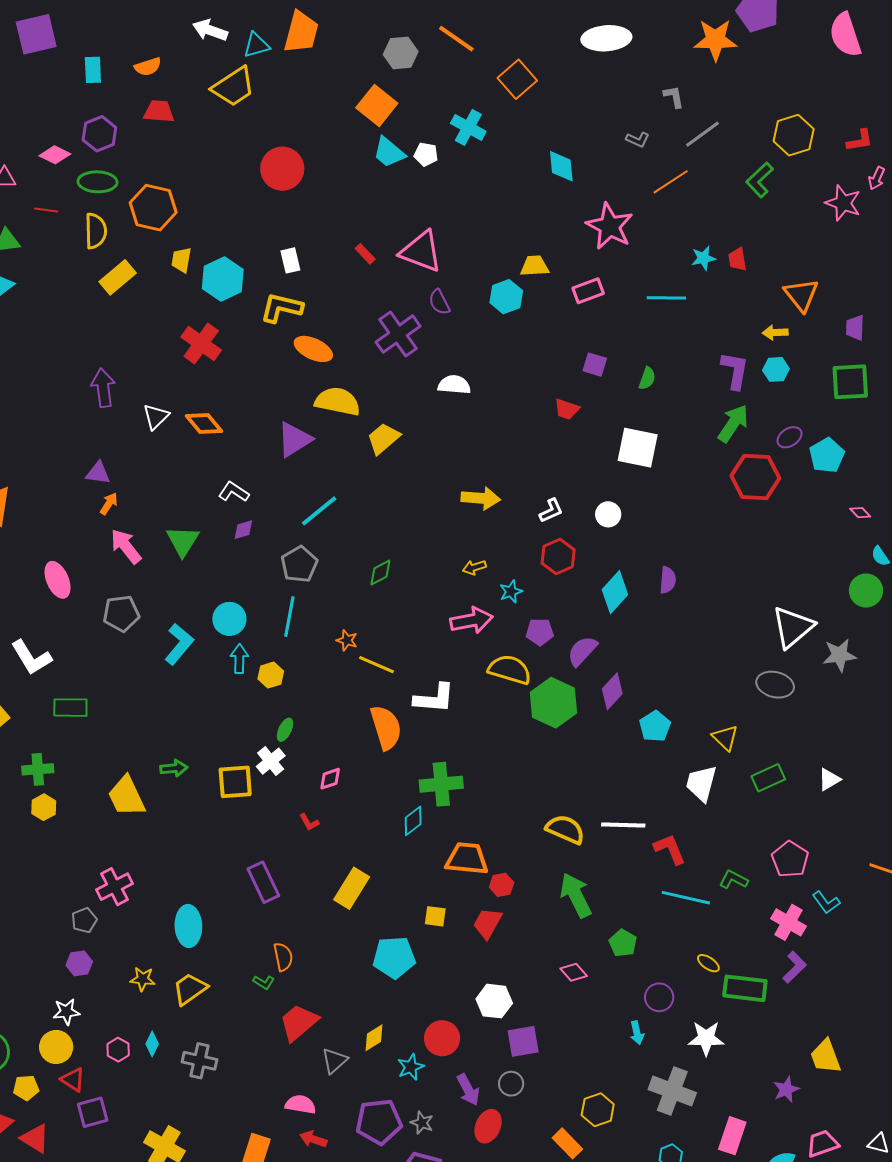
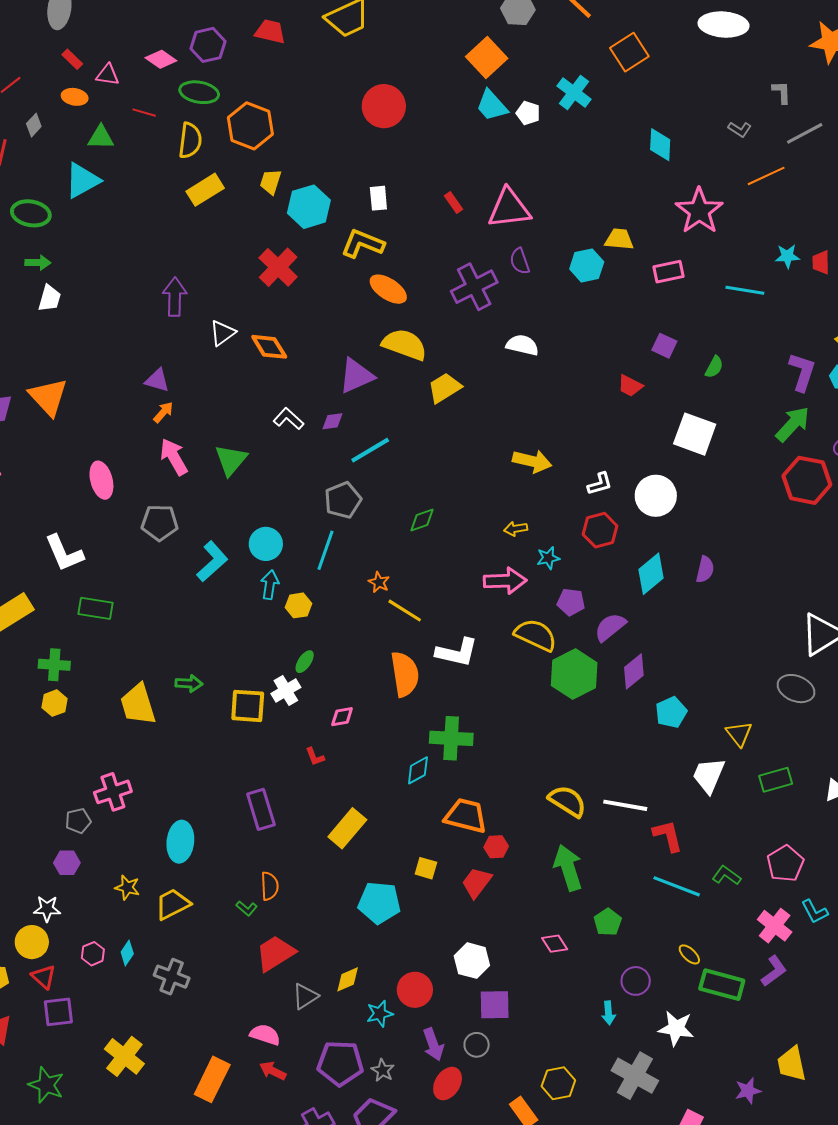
pink triangle: (421, 252) -> (509, 208), turned -36
white circle: (608, 514) -> (656, 496), size x1.6
purple diamond: (243, 530) -> (332, 421), moved

